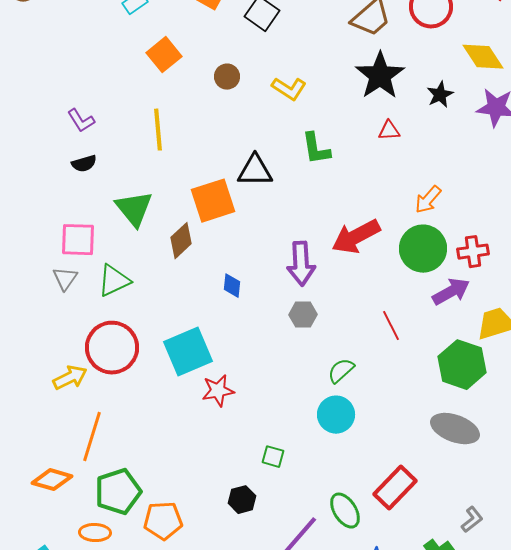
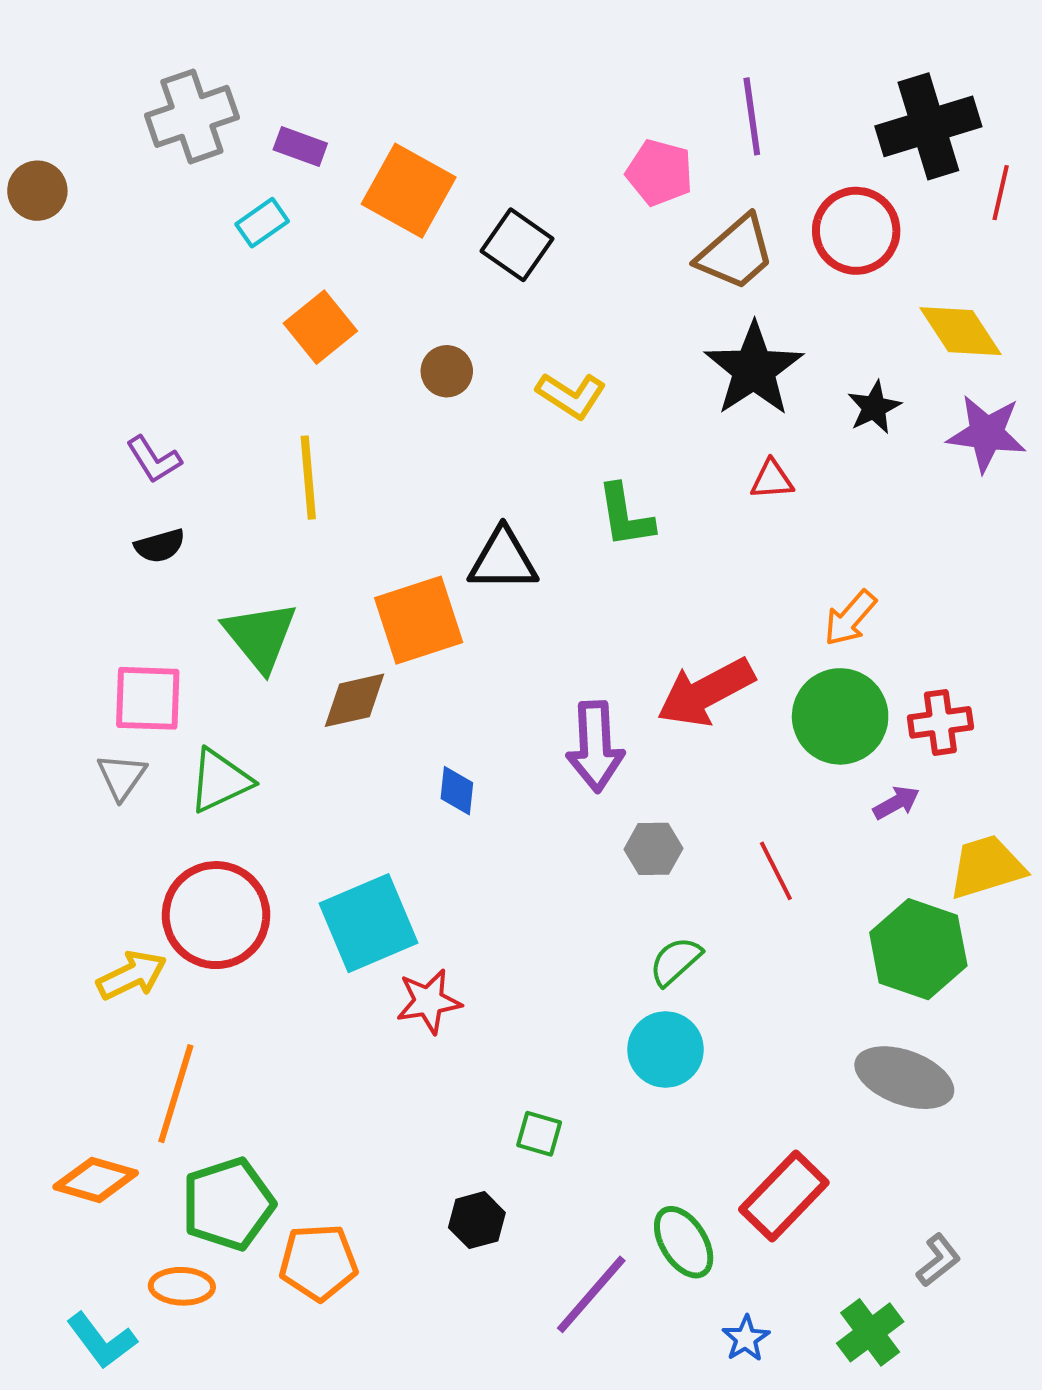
brown diamond: (181, 241) -> (354, 700), turned 30
purple arrow: (451, 292) -> (896, 803), size x0.6
gray hexagon: (303, 315) -> (653, 849), moved

